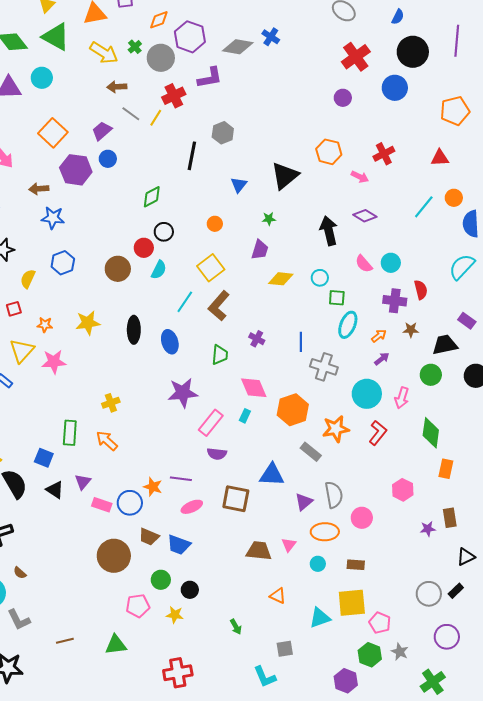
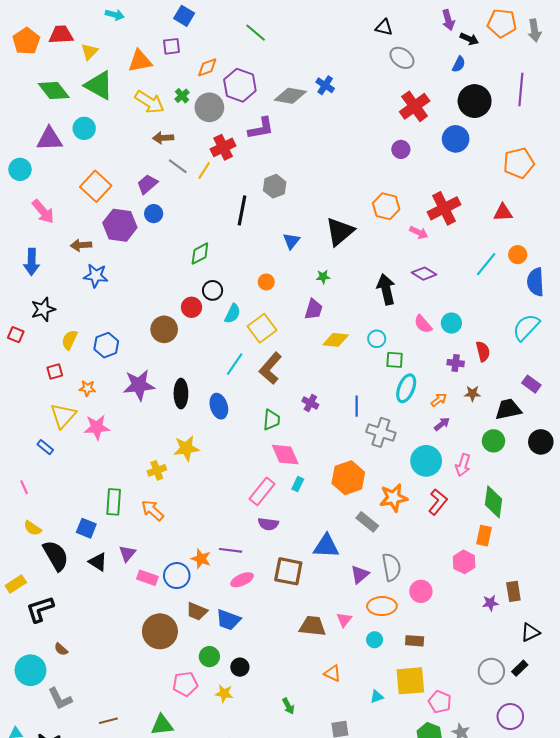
red cross: (384, 154) -> (444, 208), size x1.4
blue hexagon: (63, 263) -> (106, 345), moved
cyan semicircle: (159, 270) -> (233, 314), moved
purple cross: (395, 301) -> (456, 363), size x0.7
yellow star: (88, 323) -> (186, 448), moved
pink diamond: (254, 388) -> (285, 455), moved
purple star: (183, 393) -> (139, 385), moved
orange rectangle: (446, 469) -> (484, 536), moved
cyan triangle: (320, 618) -> (377, 697), size x0.6

